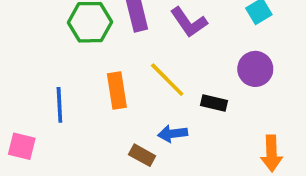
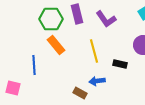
yellow line: (167, 80) -> (94, 51), turned 30
orange rectangle: (117, 90) -> (56, 45), moved, turned -30

